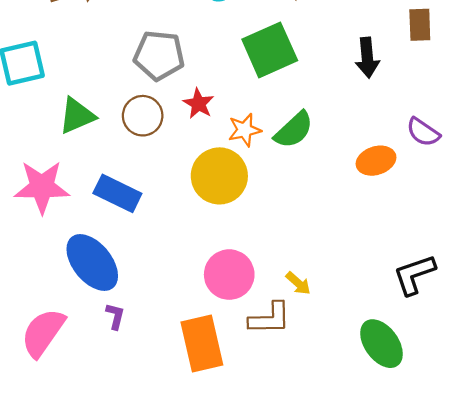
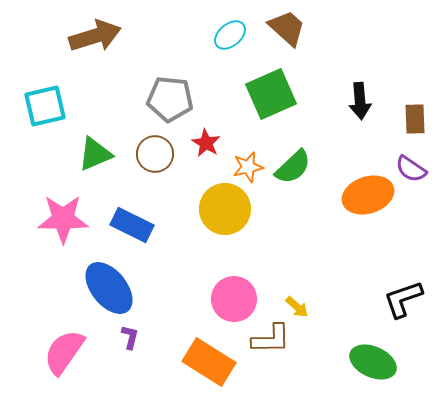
brown rectangle: (420, 25) -> (415, 119), moved
orange ellipse: (376, 161) -> (368, 195), size x1.4
orange rectangle: (202, 344) -> (209, 362), turned -45
green ellipse: (381, 344) -> (373, 362), turned -30

